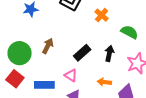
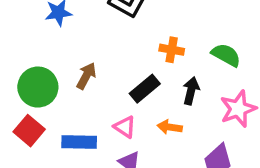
orange cross: (102, 15) -> (172, 50), moved, turned -32
orange arrow: (104, 82) -> (170, 127), moved

